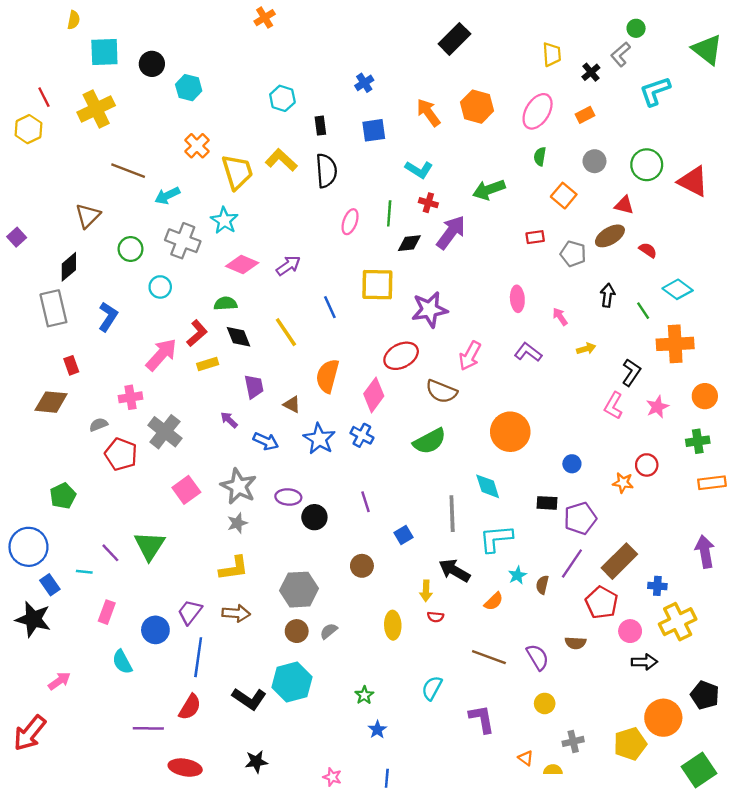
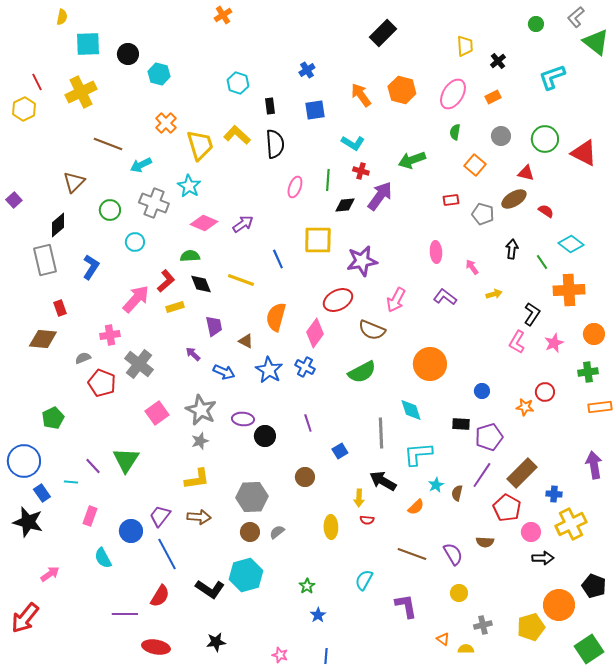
gray L-shape: (621, 54) -> (576, 17), moved
yellow line: (286, 332) -> (241, 280), turned -36
blue line: (198, 657) -> (167, 554), turned -36

